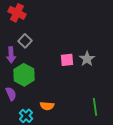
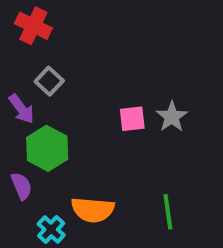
purple arrow: (11, 55) -> (21, 109), turned -35
orange semicircle: (47, 106) -> (93, 210), size x1.5
green line: (95, 107) -> (168, 212), moved

